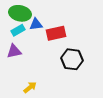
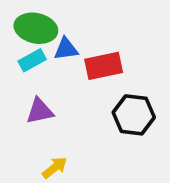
purple triangle: (14, 51) -> (40, 111), moved

